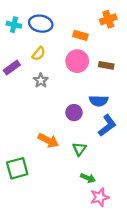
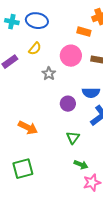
orange rectangle: (80, 35) -> (84, 32), moved
gray star: (41, 80) -> (49, 74), moved
orange arrow: (48, 140) -> (28, 128), moved
green square: (17, 168) -> (23, 169), moved

